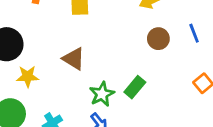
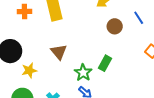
brown triangle: (74, 59) -> (59, 52), turned 30

